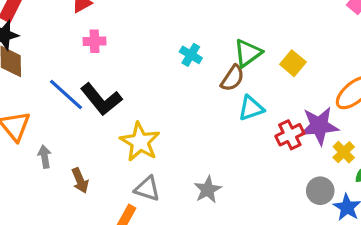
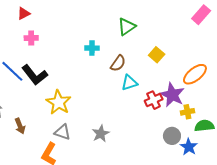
green triangle: (248, 53) -> (127, 27), moved
cyan cross: (191, 55) -> (92, 48), turned -32
purple star: (319, 126) -> (172, 95), turned 30
yellow cross: (344, 152) -> (187, 112), turned 32

